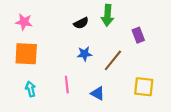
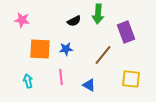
purple rectangle: (138, 35) -> (126, 32), size x1.5
orange square: (26, 54) -> (40, 49), moved
blue star: (84, 54) -> (66, 49), moved

